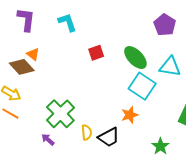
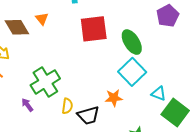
red square: (96, 53) -> (94, 29), size x1.8
orange triangle: (33, 54) -> (42, 19), moved
cyan triangle: (170, 67) -> (159, 94), moved, size x0.7

